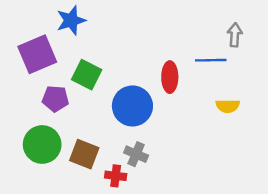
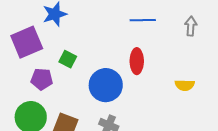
blue line: (211, 60) -> (143, 20), moved
green square: (87, 75) -> (68, 59), size x0.7

